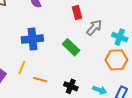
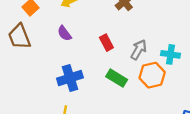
red rectangle: (77, 13) -> (106, 43), moved
orange hexagon: (116, 60) -> (152, 75), moved

